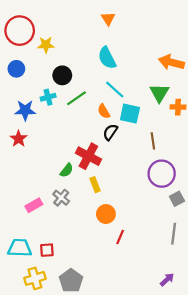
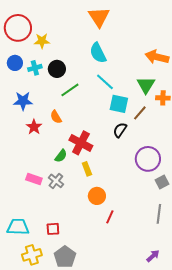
orange triangle: (108, 19) -> (99, 17), size x1.6
cyan cross: (48, 97) -> (35, 68), moved
orange semicircle: (104, 111) -> (56, 117), moved
black semicircle: (110, 132) -> (120, 130), moved
red star: (19, 139) -> (34, 127), moved
brown line: (153, 141) -> (140, 113), moved, turned 49
pink rectangle: (34, 205) -> (34, 179), moved, turned 49
red square: (47, 250) -> (53, 229), moved

